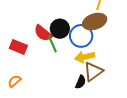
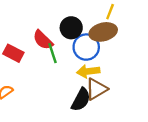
black circle: (60, 29) -> (71, 28), moved
black semicircle: (81, 82) -> (81, 100), size x1.5

